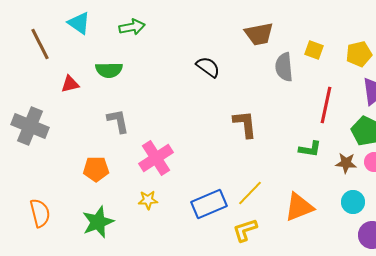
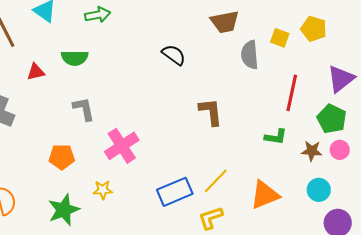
yellow pentagon: (359, 54) -> (314, 29), moved, turned 30
yellow star: (148, 200) -> (103, 190), moved

